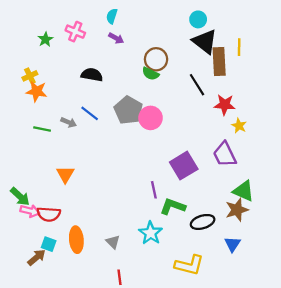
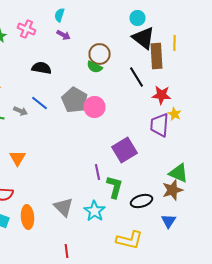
purple trapezoid: (225, 154) -> (160, 125), moved, turned 30
green L-shape: (173, 206) -> (114, 187), turned 85
gray triangle: (113, 242) -> (64, 207), moved, size x1.5

